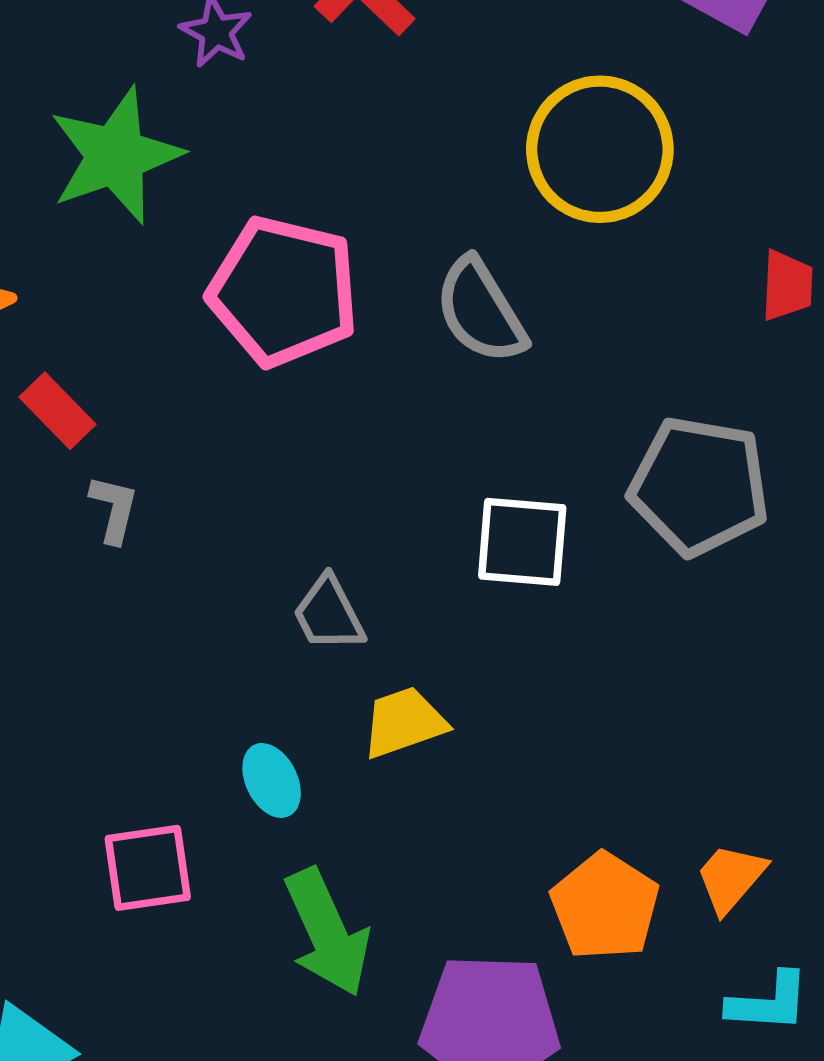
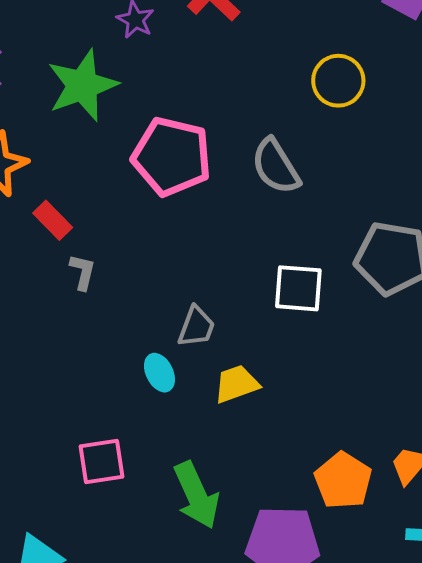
yellow circle: (600, 149) -> (338, 81), size x0.7
gray trapezoid: (329, 614) -> (196, 327), turned -132
cyan ellipse: (272, 780) -> (159, 373), moved

